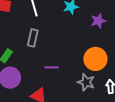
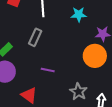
orange circle: (95, 59) -> (95, 56), moved

